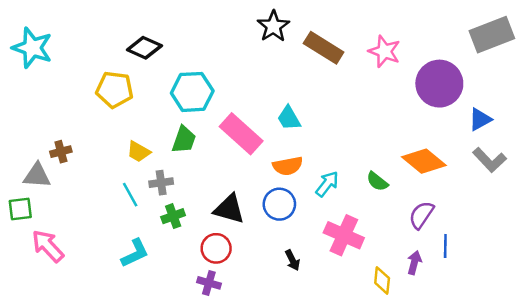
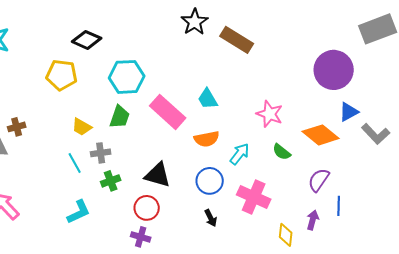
pink star: (384, 51) -> (270, 114), moved
blue triangle: (480, 119) -> (349, 112), moved
blue circle: (279, 204) -> (210, 181), moved

